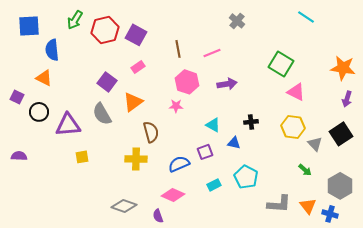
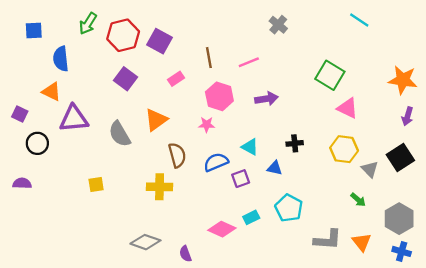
blue square: (29, 26) -> (34, 31), size x0.7
pink rectangle: (138, 67) -> (176, 79), moved
purple square: (107, 82) -> (125, 79), moved
black circle: (39, 112) -> (37, 143), moved
purple triangle: (68, 125) -> (74, 119), moved
blue semicircle: (179, 164) -> (216, 162), moved
pink diamond: (173, 195) -> (222, 229), moved
blue cross: (330, 214) -> (402, 251), moved

